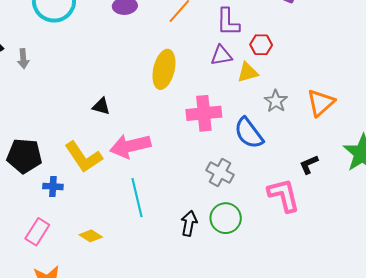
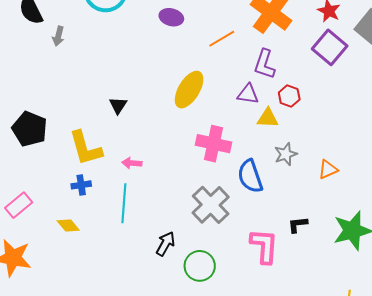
orange triangle: (321, 103) -> (328, 169), size x0.7
black triangle: (101, 106) -> (118, 105), turned 30
pink arrow: (130, 146) -> (132, 163), moved, size x0.5
gray cross: (220, 172) -> (211, 205), size x1.4
blue cross: (53, 186) -> (81, 185), moved, turned -30
green circle: (226, 218) -> (200, 266), moved

